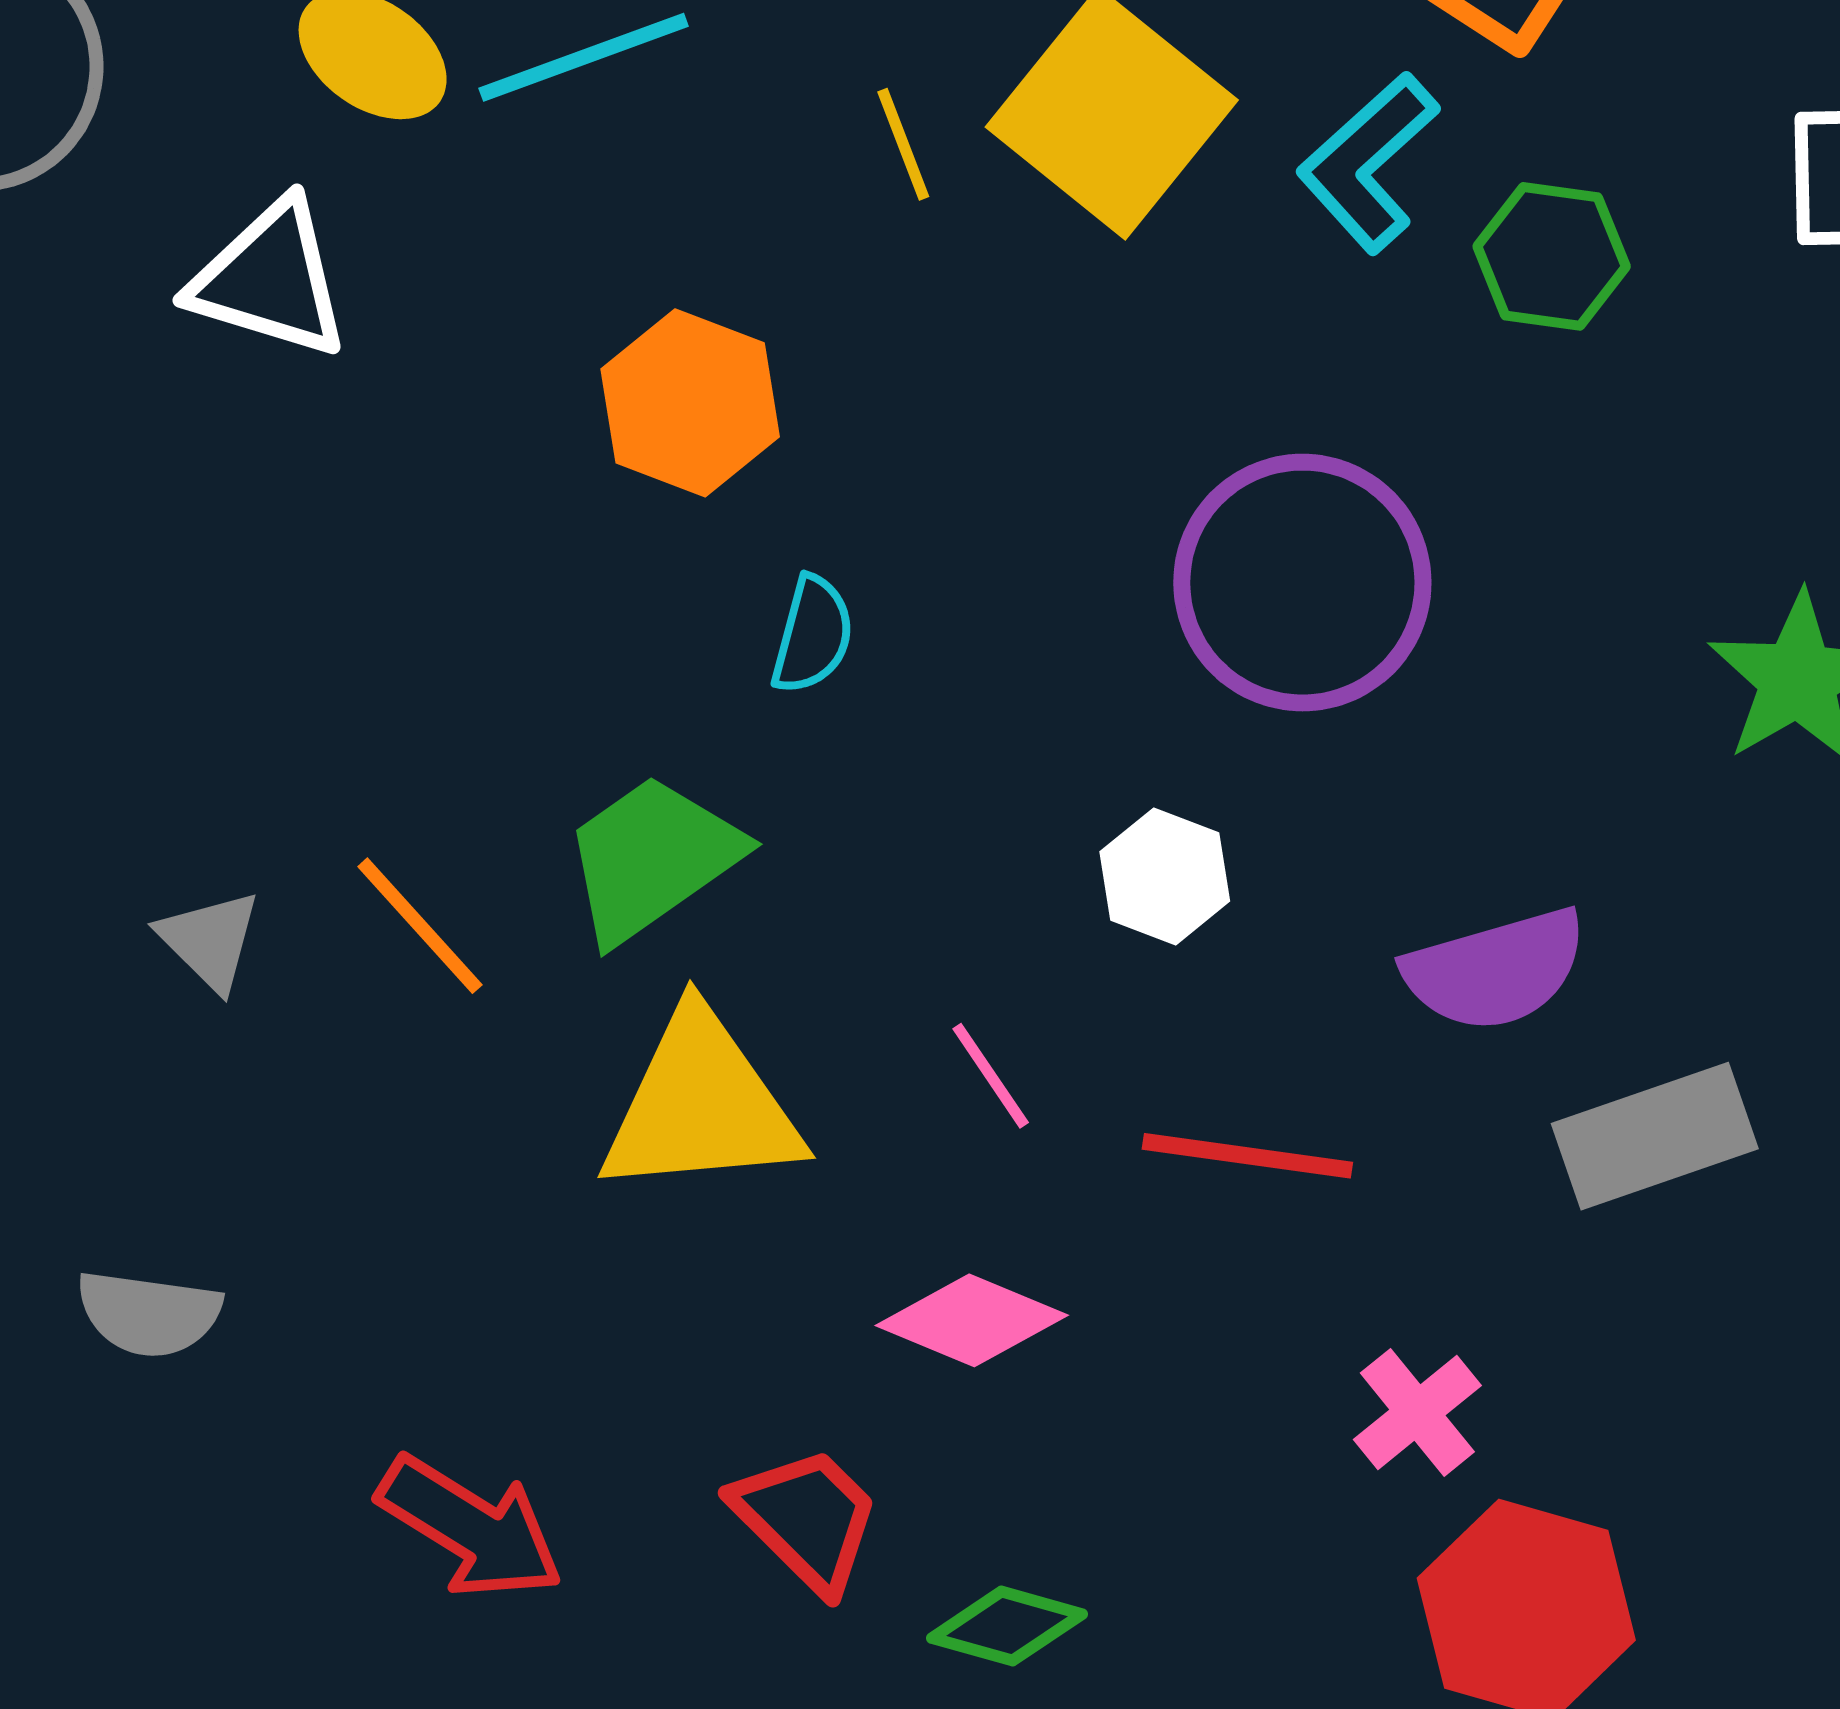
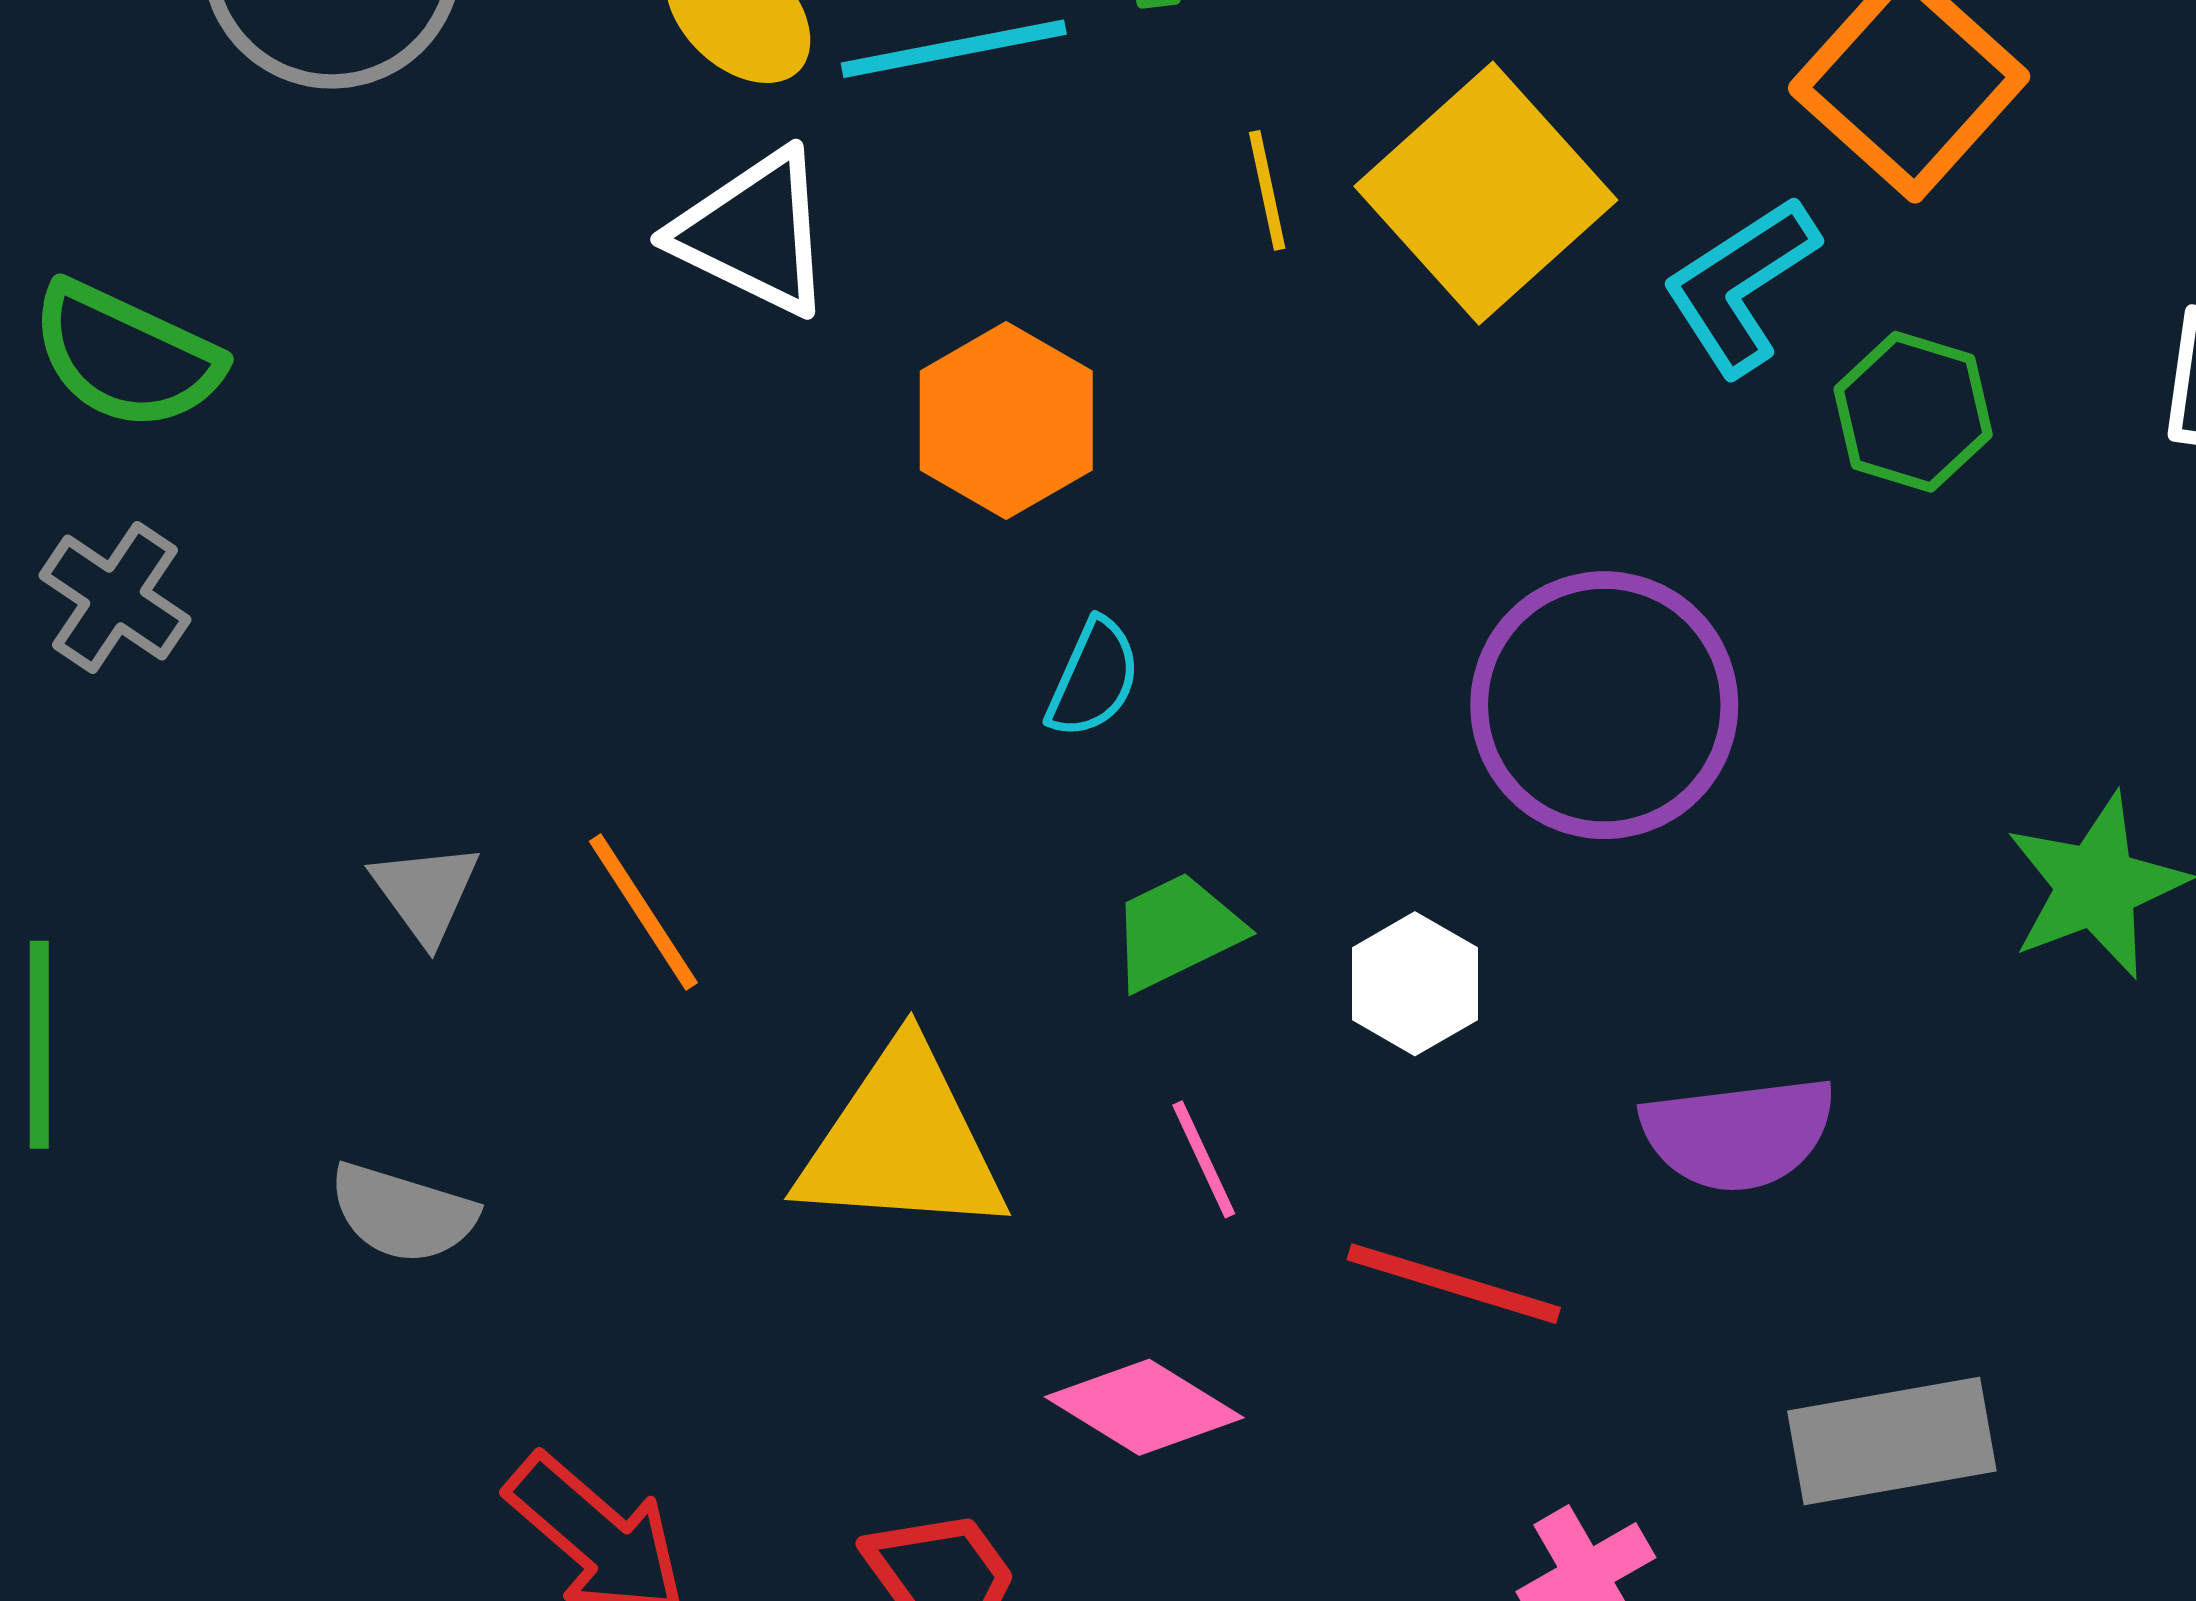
white triangle: (270, 279) -> (754, 233), moved
green trapezoid: (652, 858) -> (1177, 931), moved, size x0.7
gray rectangle: (1655, 1136) -> (1892, 1441), moved
gray semicircle: (149, 1314) -> (403, 1213), moved

